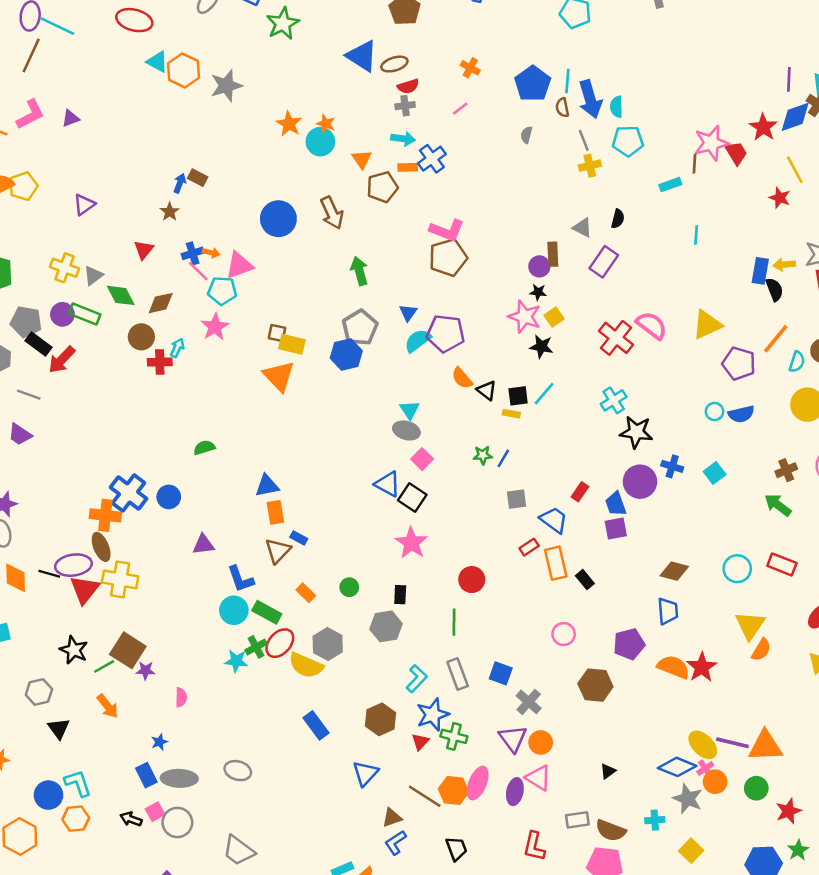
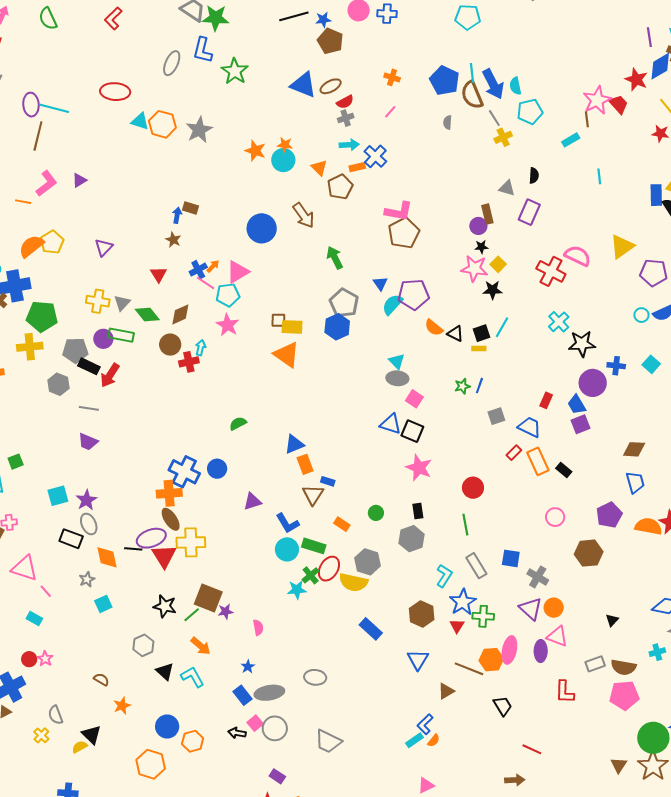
brown semicircle: (562, 108) -> (472, 95), size x1.8
orange arrow: (211, 253) -> (213, 266), turned -48
cyan L-shape: (78, 783) -> (193, 677), moved
blue L-shape: (396, 843) -> (425, 724), moved

